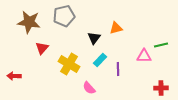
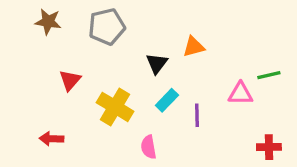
brown star: (29, 22) -> (48, 22), moved, size x0.7
red arrow: (14, 76) -> (51, 139), moved
pink semicircle: (89, 88) -> (148, 147), turned 32

